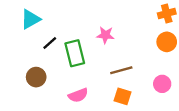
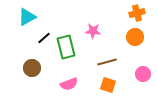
orange cross: (167, 14) -> (137, 13), moved
orange circle: (167, 42) -> (135, 37), moved

